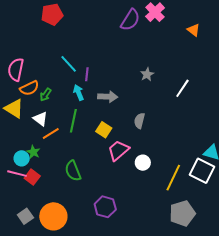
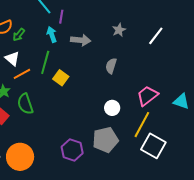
gray star: (147, 74) -> (119, 30), moved
yellow square: (104, 130) -> (61, 78), moved
pink trapezoid: (118, 150) -> (147, 96), moved
green semicircle: (73, 171) -> (25, 104), moved
white square: (202, 171) -> (153, 146), moved
gray pentagon: (182, 213) -> (105, 140), moved

